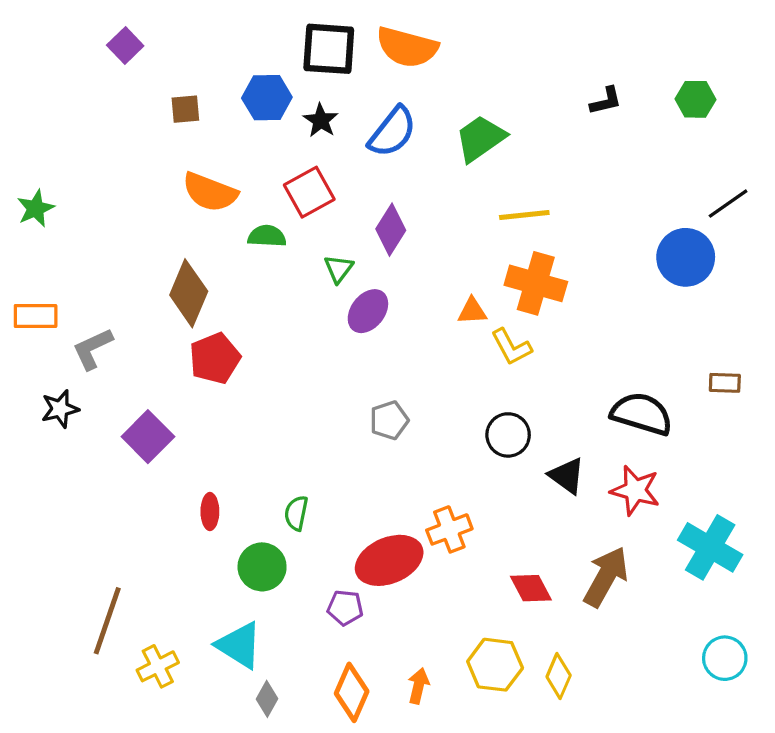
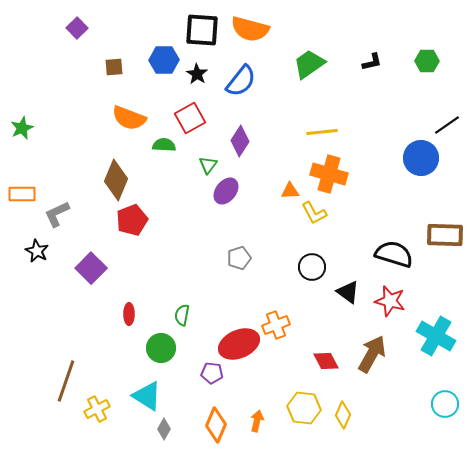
green trapezoid: (480, 138) -> (309, 64), moved
brown rectangle: (725, 383) -> (445, 235), size x1.8
black star: (60, 409) -> (37, 251), turned -30

